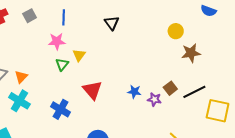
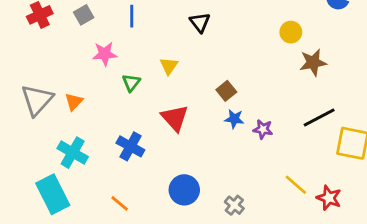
pink star: (57, 41) -> (105, 54), moved
yellow triangle: (79, 55) -> (169, 66), moved
brown square: (170, 88) -> (226, 91), moved
cyan cross: (19, 101) -> (73, 153), moved

